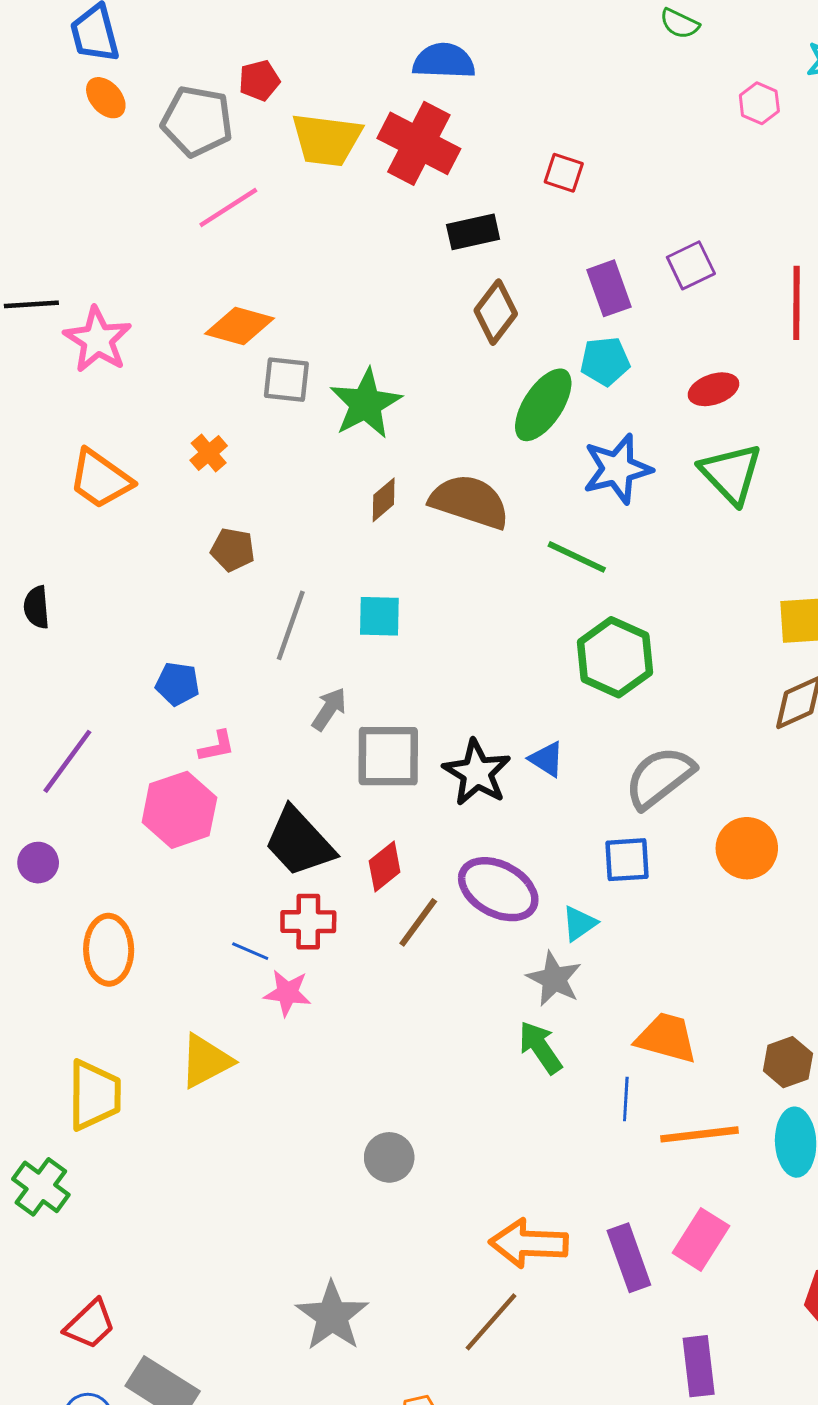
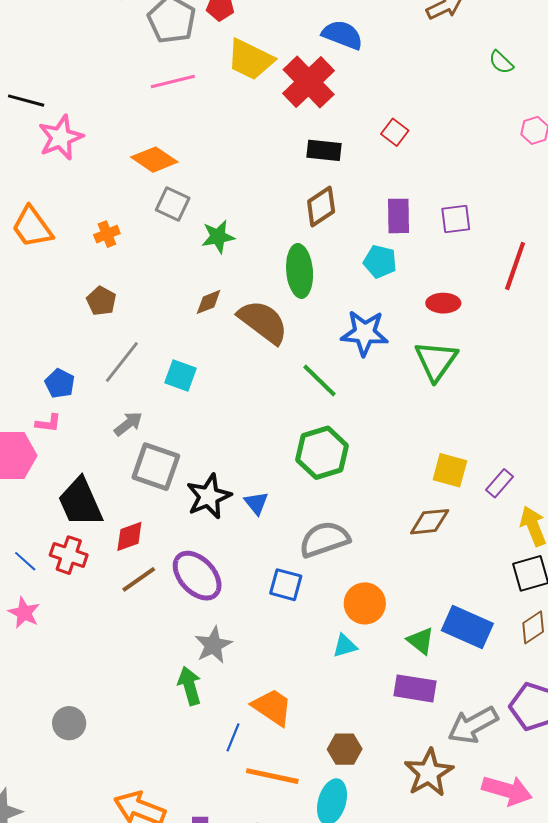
green star: (366, 404) -> (218, 237), size x0.7
green ellipse: (543, 405) -> (300, 271), moved, turned -57
blue pentagon: (177, 684) -> (60, 383), moved
cyan triangle: (579, 923) -> (345, 646), moved
pink star: (287, 993) -> (24, 613), moved

